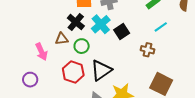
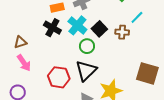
brown triangle: (62, 39) -> (20, 42), moved
green circle: (82, 46) -> (87, 46), moved
brown cross: (147, 50) -> (122, 32), moved

